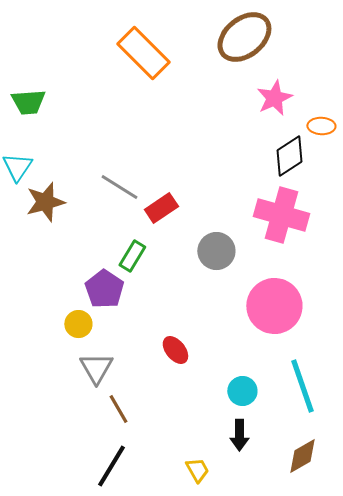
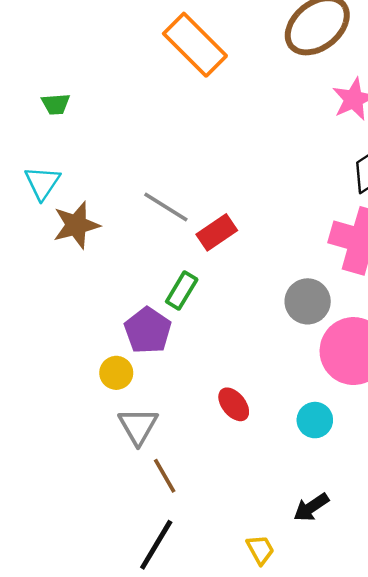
green trapezoid: (28, 102) -> (56, 104), size x0.7
gray circle: (216, 251) -> (308, 301), moved
cyan circle: (242, 391) -> (315, 420), moved
black arrow: (239, 435) -> (311, 507), turned 56

